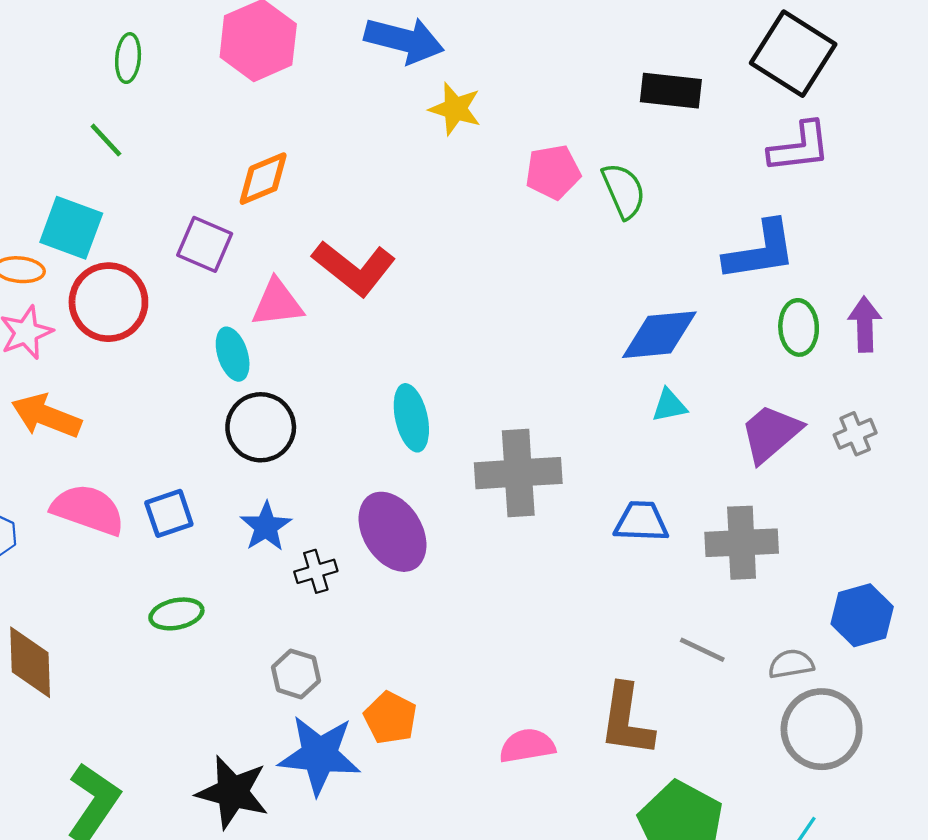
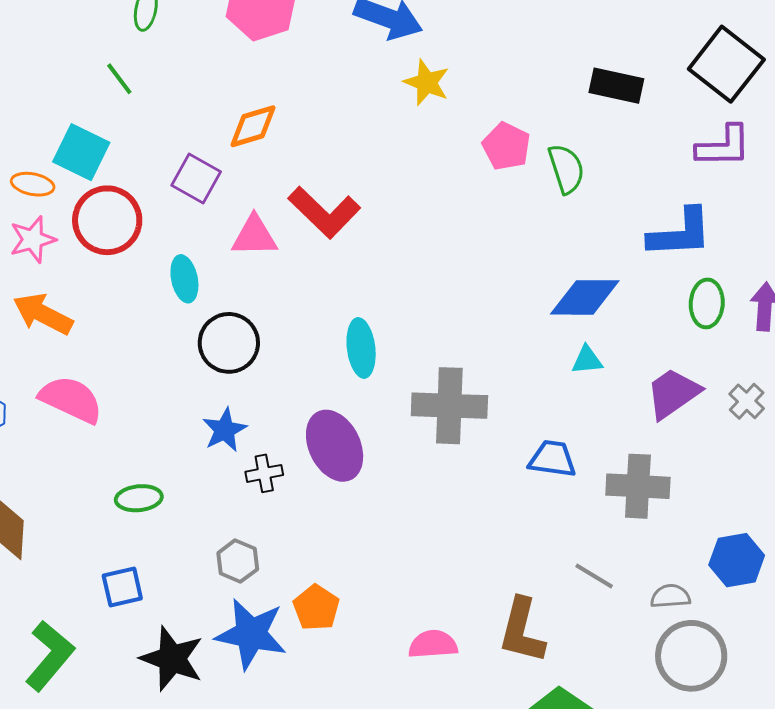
pink pentagon: (553, 172) -> (506, 146), turned 30
cyan ellipse: (233, 354) -> (184, 279), moved
gray cross: (855, 434) -> (747, 401), turned -30
blue square: (169, 513) -> (122, 587), moved

